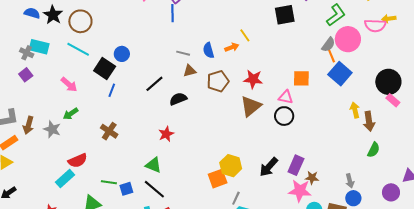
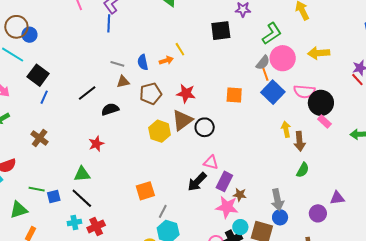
yellow arrow: (389, 19) -> (319, 53), moved, size x1.5
pink semicircle: (375, 25) -> (304, 91), moved
blue circle: (122, 54) -> (29, 35), moved
pink triangle: (286, 97) -> (211, 162), moved
black circle: (284, 116) -> (205, 127), moved
green triangle: (153, 165) -> (82, 174), turned -30
yellow hexagon: (231, 166) -> (160, 131), moved
gray arrow: (350, 181) -> (277, 200), size x1.5

